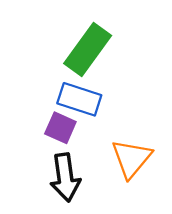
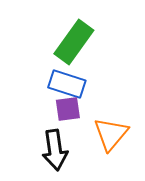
purple square: (60, 128) -> (68, 109), moved, turned -32

